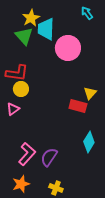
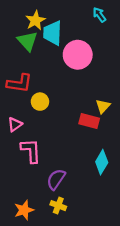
yellow circle: (21, 89) -> (40, 102), moved
pink L-shape: (27, 154) -> (31, 151), moved, turned -45
yellow cross: (56, 188) -> (58, 206), moved

